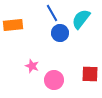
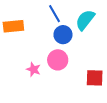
pink circle: (54, 80) -> (58, 60), moved

